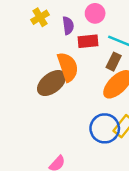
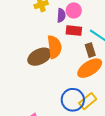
pink circle: (95, 13) -> (74, 10), moved
brown rectangle: (114, 62) -> (90, 50), turned -56

